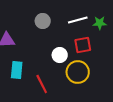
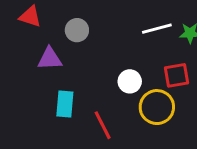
gray circle: (43, 21) -> (77, 30), moved
red square: (83, 45) -> (176, 75), moved

